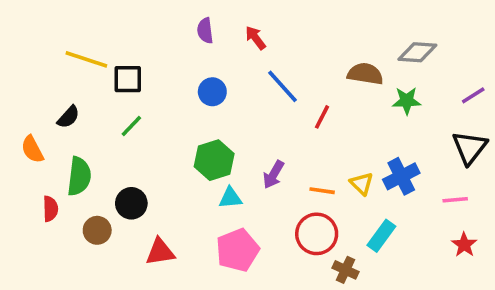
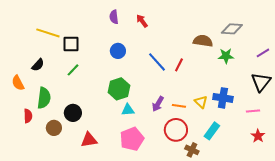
blue line: (282, 86) -> (157, 62), moved
purple arrow: (273, 175) -> (158, 104), moved
blue cross: (401, 176) -> (223, 98), turned 36

